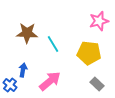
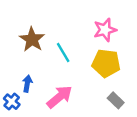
pink star: (99, 21) -> (105, 30), moved
brown star: (27, 33) -> (32, 39), turned 30

